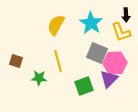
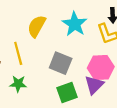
gray square: (97, 53) -> (61, 63), moved
yellow line: (58, 61) -> (18, 53), moved

